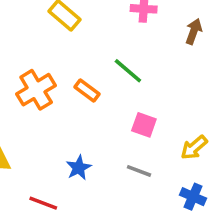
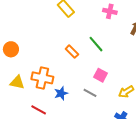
orange cross: (36, 90) -> (42, 78), moved, turned 35
gray line: (139, 171) -> (90, 93), moved

